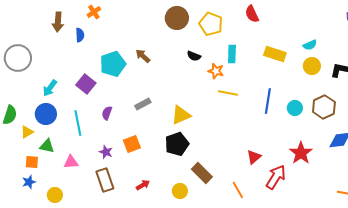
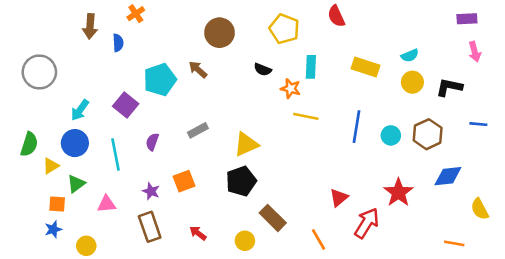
brown circle: (177, 18) -> (220, 33), moved
green triangle: (47, 146) -> (76, 184), turned -49
red arrow: (143, 185) -> (198, 233), turned -112

